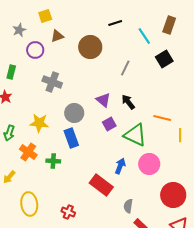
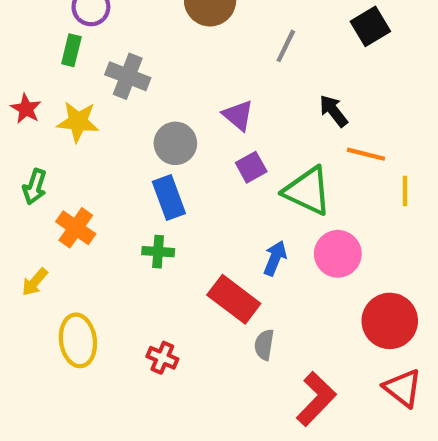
green rectangle: (11, 72) -> (71, 50), moved
black arrow: (128, 102) -> (333, 111), moved
yellow star: (39, 123) -> (78, 122), moved
green cross: (53, 161) -> (158, 252), moved
gray semicircle: (128, 206) -> (264, 345), moved

